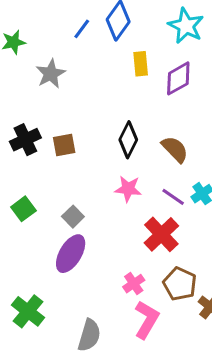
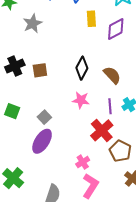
purple line: (173, 197) -> (110, 106), turned 49
green square: (23, 209) -> (12, 111), turned -35
brown pentagon: (180, 284) -> (120, 151), moved

